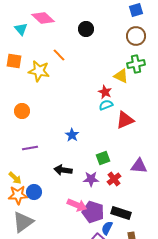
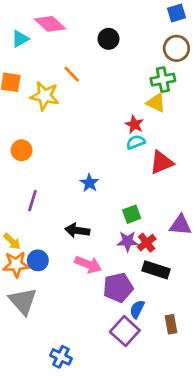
cyan triangle: (21, 29) -> (20, 39), turned 40
green cross: (136, 64) -> (163, 80), moved
purple line: (30, 148) -> (32, 201), turned -63
purple star: (91, 179) -> (128, 241), moved
pink arrow: (77, 205) -> (88, 264), moved
purple pentagon: (93, 212) -> (118, 288), turned -30
black rectangle: (121, 213) -> (156, 270), moved
gray triangle: (23, 222) -> (23, 301), turned -35

